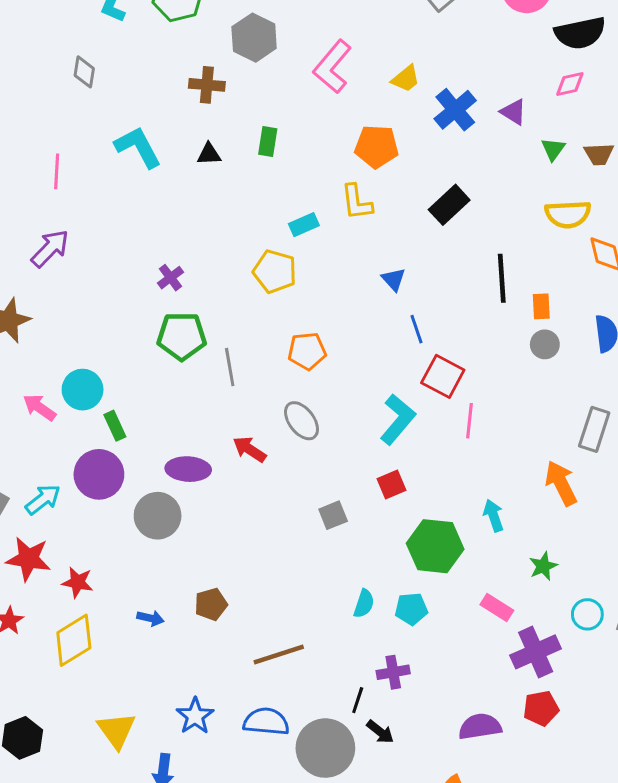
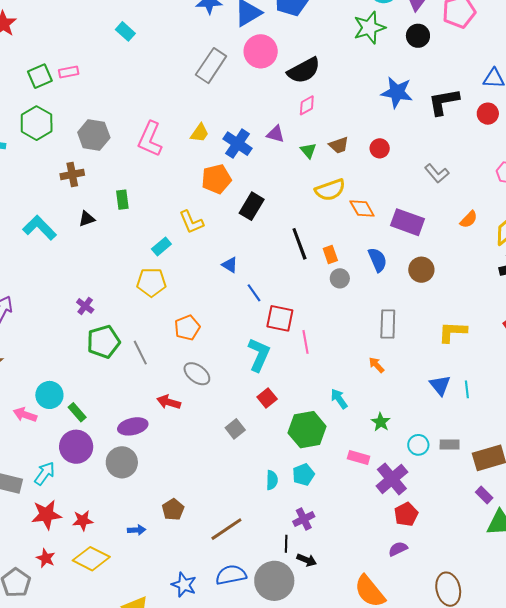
orange pentagon: (377, 146) -> (216, 179), moved
orange arrow: (561, 483) -> (377, 365), size x0.6
yellow diamond: (74, 640) -> (91, 559), turned 75
purple semicircle: (480, 727) -> (398, 549), moved, size x0.7

